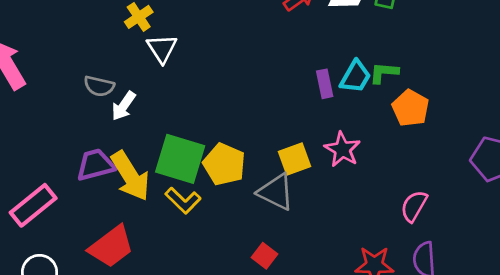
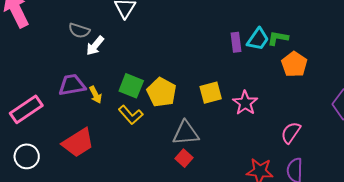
pink star: (342, 149) -> (245, 103), moved
green square: (180, 159) -> (131, 86), size x0.7
yellow arrow: (130, 176) -> (96, 95), size x0.5
gray triangle: (276, 192) -> (186, 133), moved, turned -36

